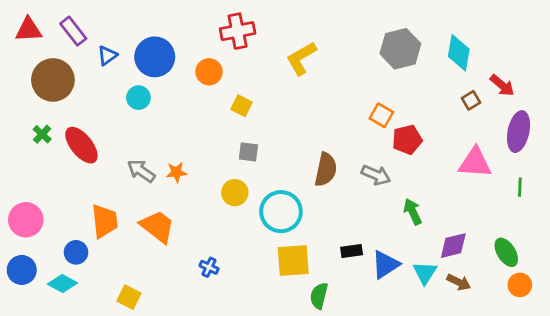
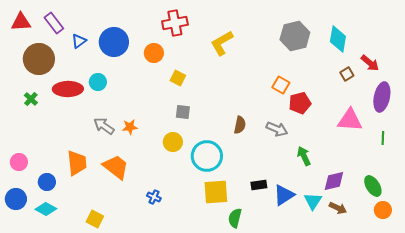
cyan circle: (138, 98) -> (98, 82), moved
red ellipse: (81, 145) -> (68, 89), moved, turned -52
brown semicircle: (326, 170) -> (240, 125), size x0.7
pink circle: (26, 220) -> (19, 162), size x0.7
blue circle: (76, 252) -> (47, 182), moved

